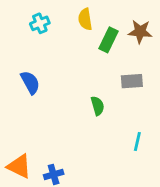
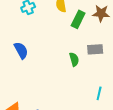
green semicircle: (98, 106) -> (74, 59), moved

